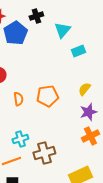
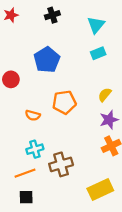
cyan triangle: (62, 30) -> (96, 25), moved
blue pentagon: (15, 33) -> (47, 60), moved
orange semicircle: (18, 99) -> (33, 115), moved, turned 112

